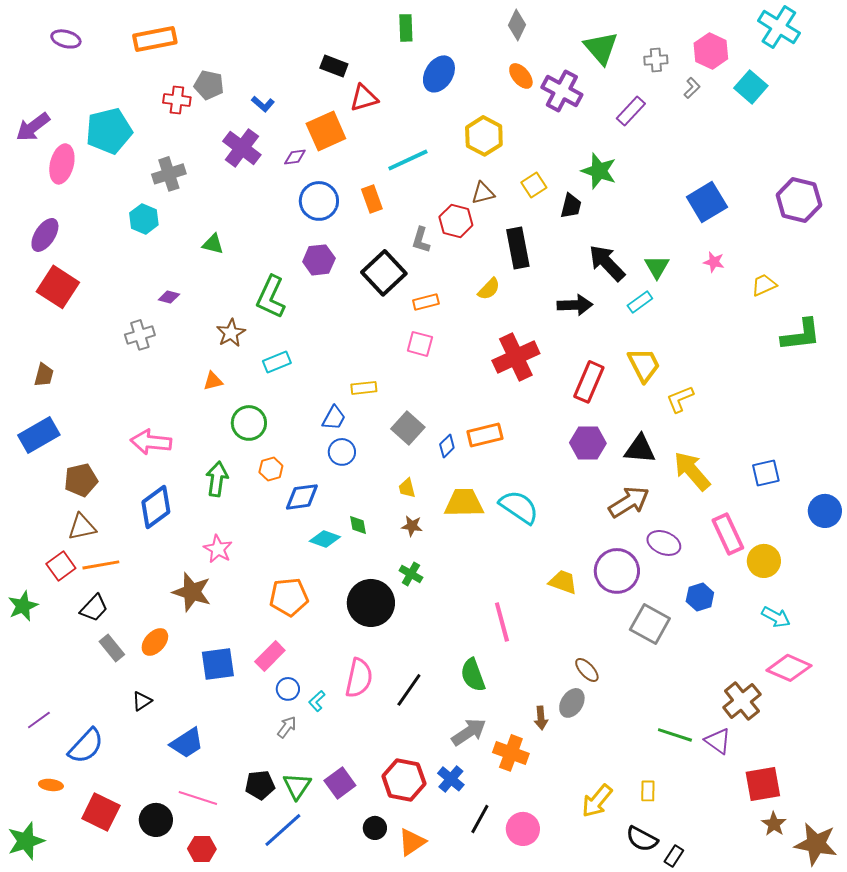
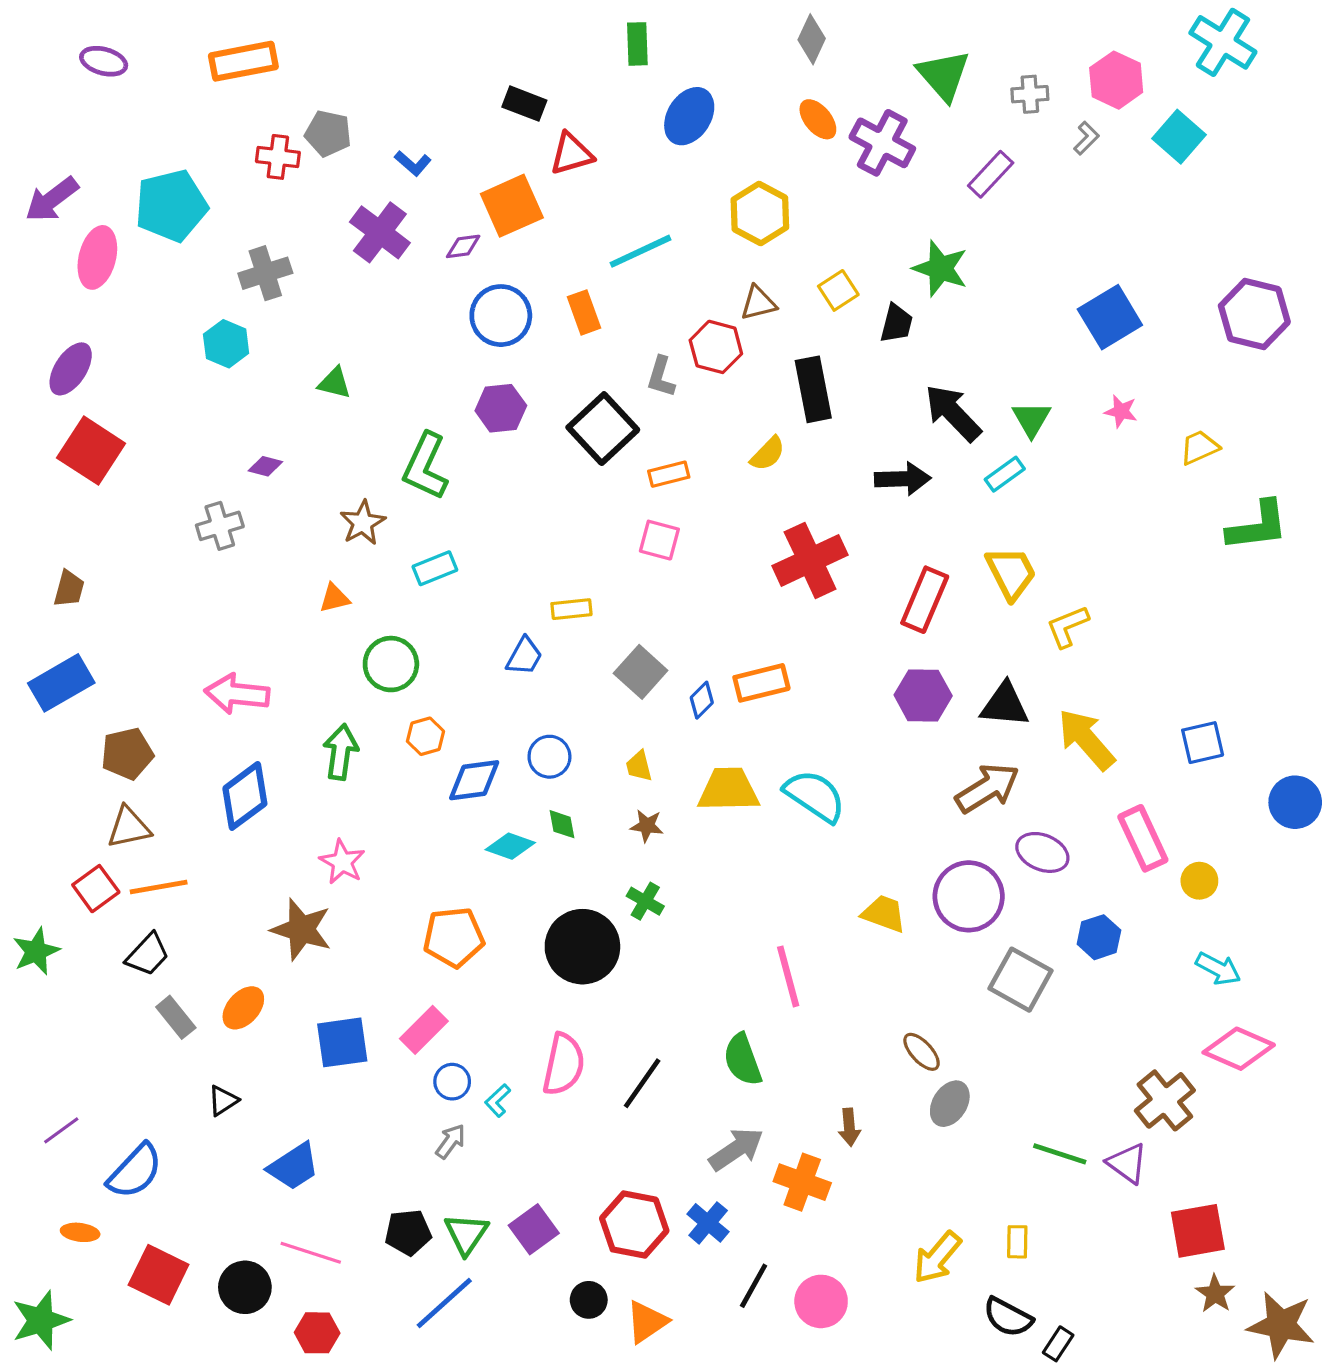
blue circle: (342, 452) -> (549, 757), moved
yellow circle: (764, 561) -> (1199, 881), size x0.7
gray ellipse: (572, 703) -> (950, 1104), moved

